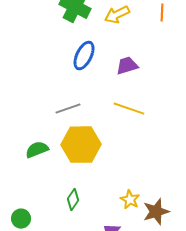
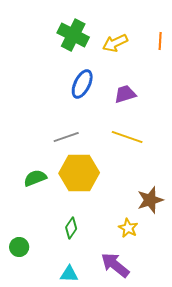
brown star: (156, 212) -> (150, 200), moved

